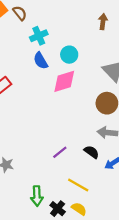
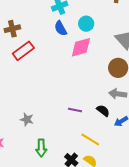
purple line: (60, 152) -> (75, 110), turned 48
green arrow: (37, 196) -> (41, 148), moved

